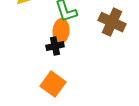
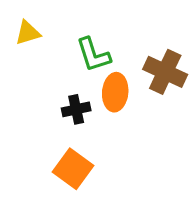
orange ellipse: (61, 31) -> (115, 92), moved

